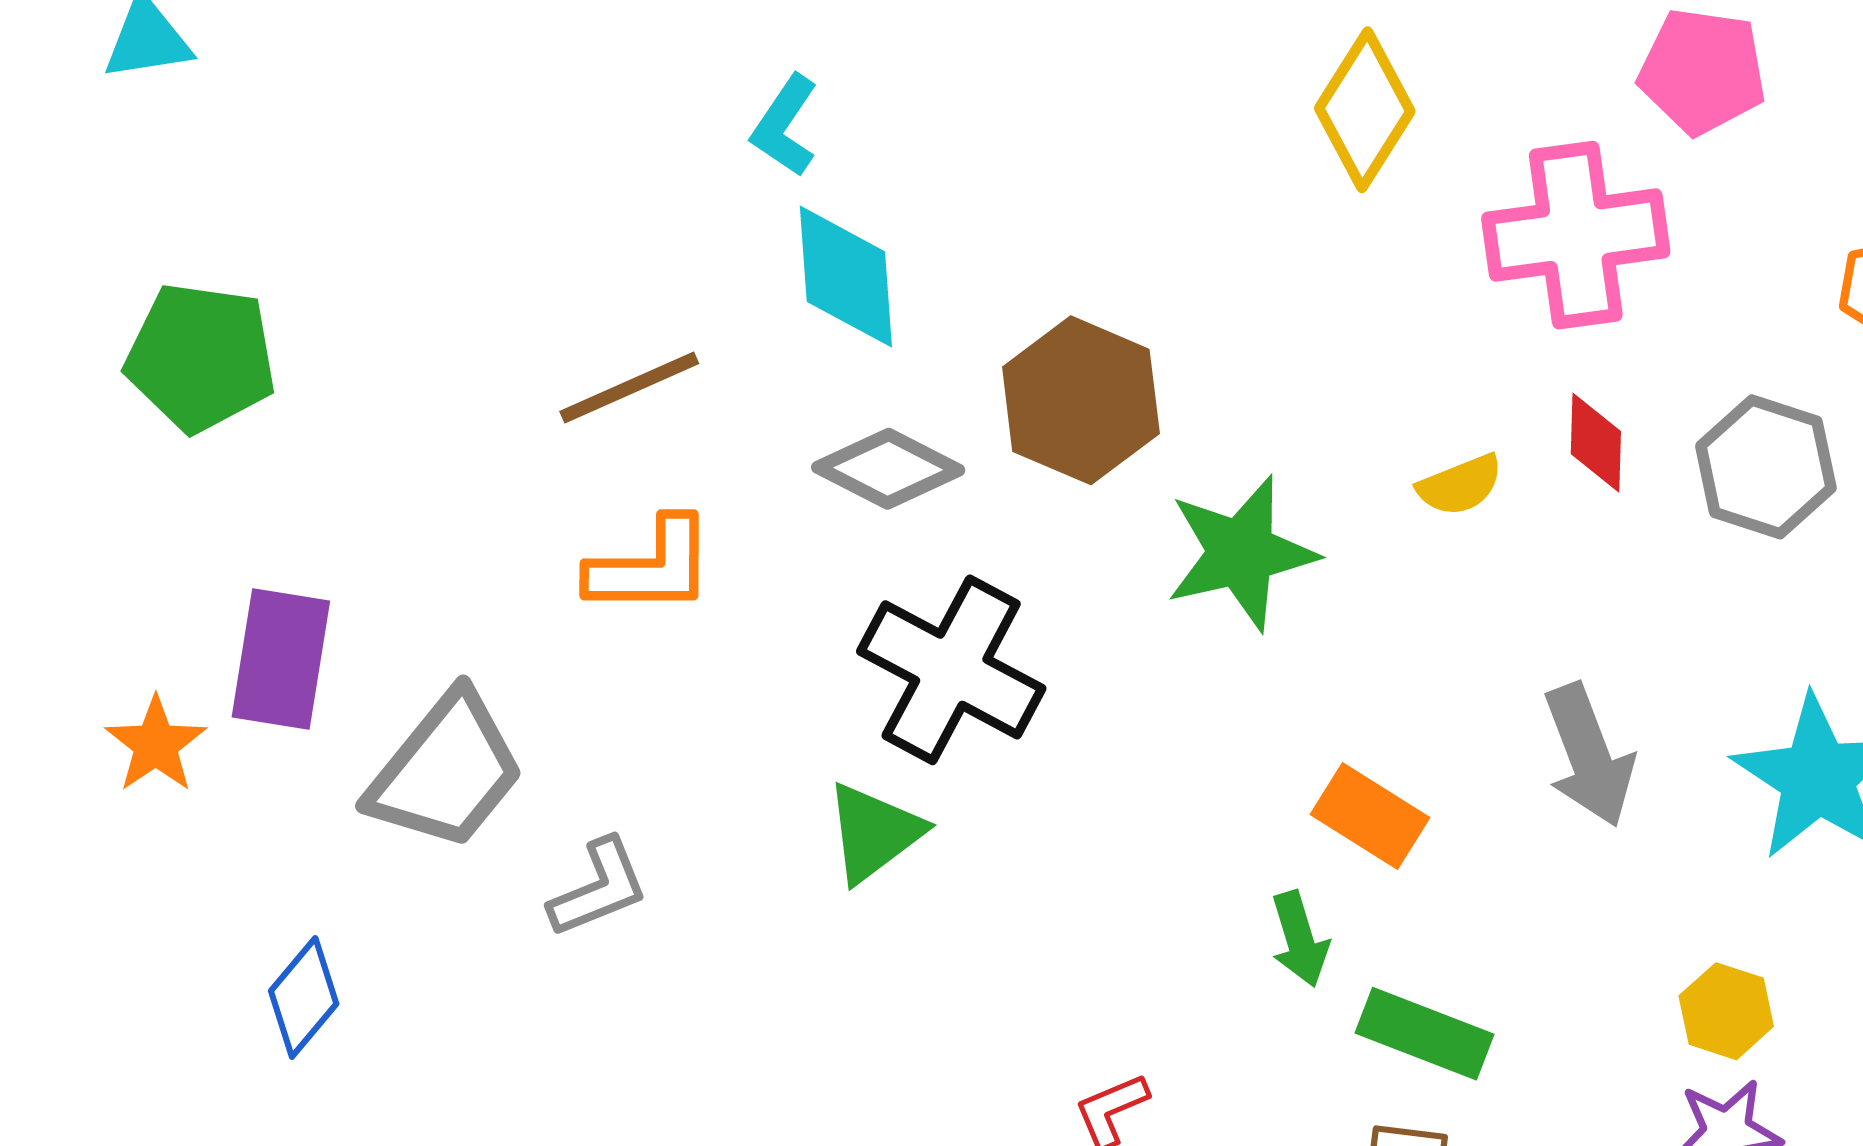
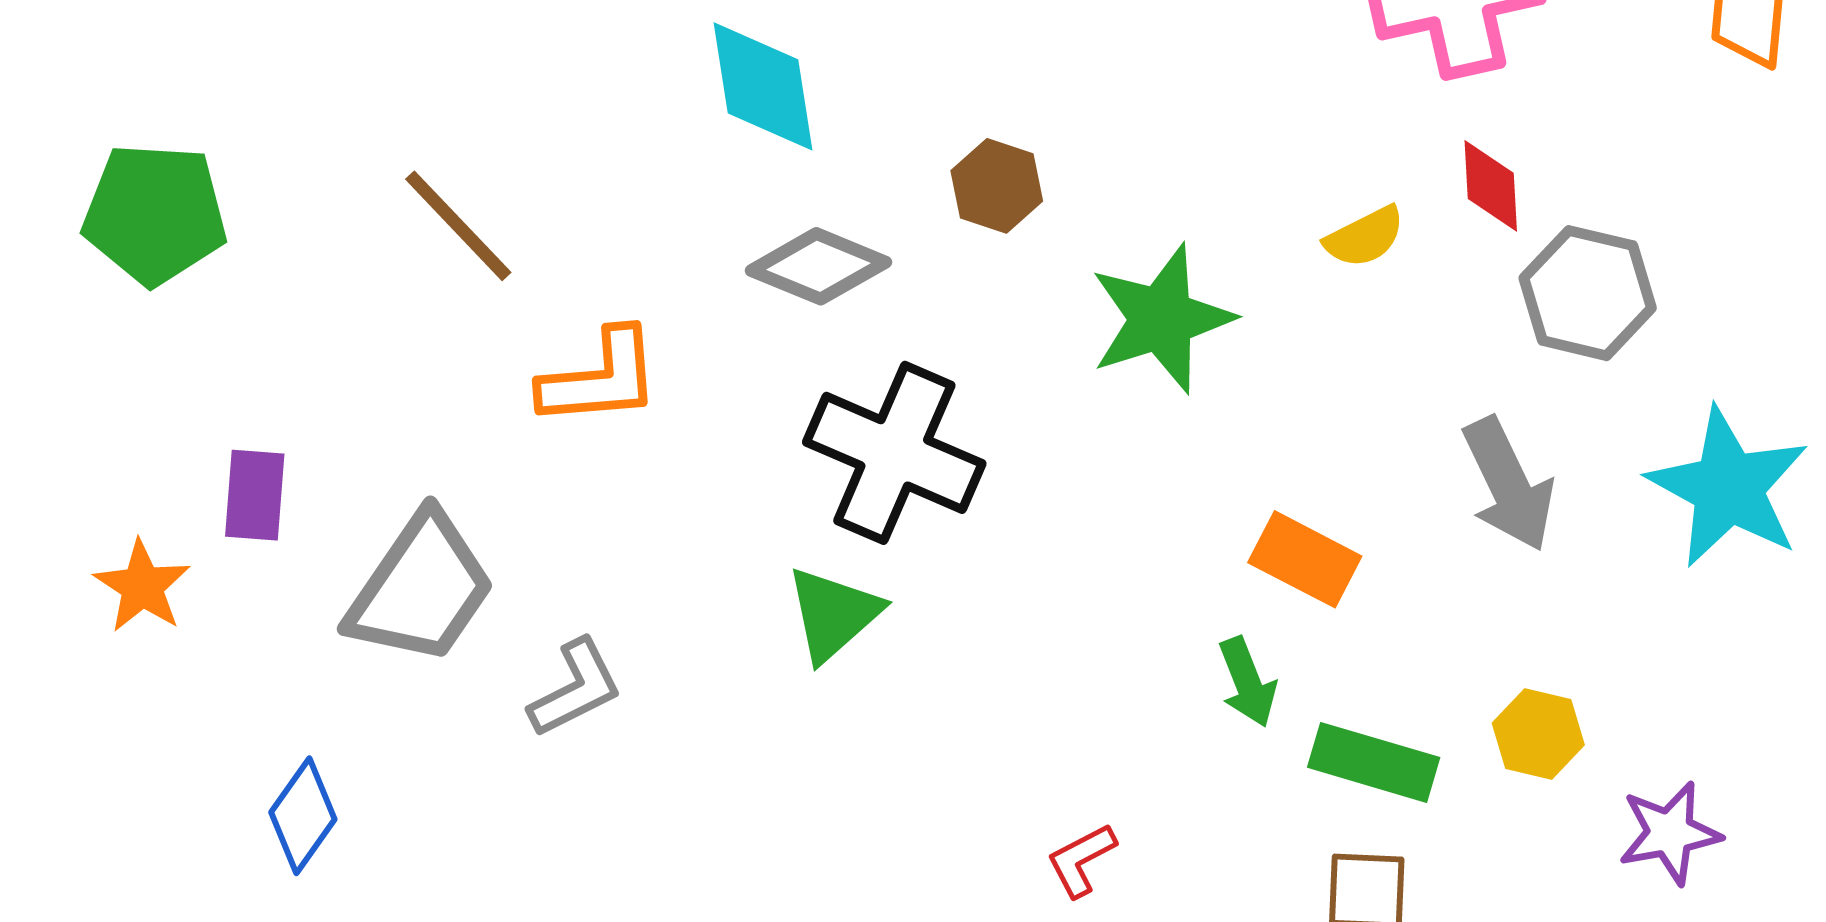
brown line: (629, 387) -> (458, 226), moved, turned 75
brown hexagon: (1081, 400) -> (997, 186), size x0.6
gray hexagon: (1766, 467) -> (1588, 293), moved
purple rectangle: (281, 659) -> (255, 495), size x0.7
yellow hexagon: (1726, 1011) -> (1538, 734), moved

